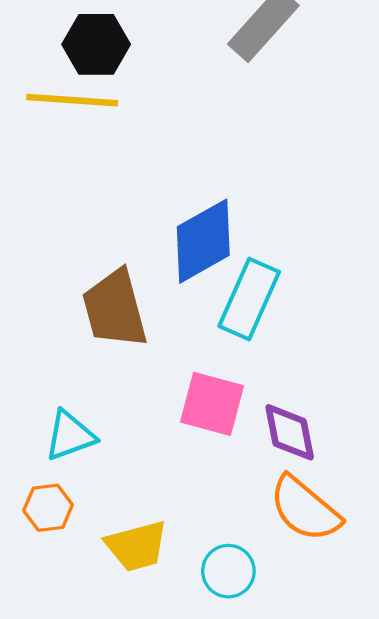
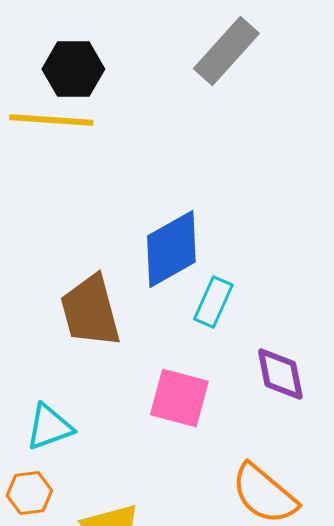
cyan rectangle: (249, 299) -> (213, 302), size x0.7
purple diamond: (290, 432) -> (280, 374), moved

